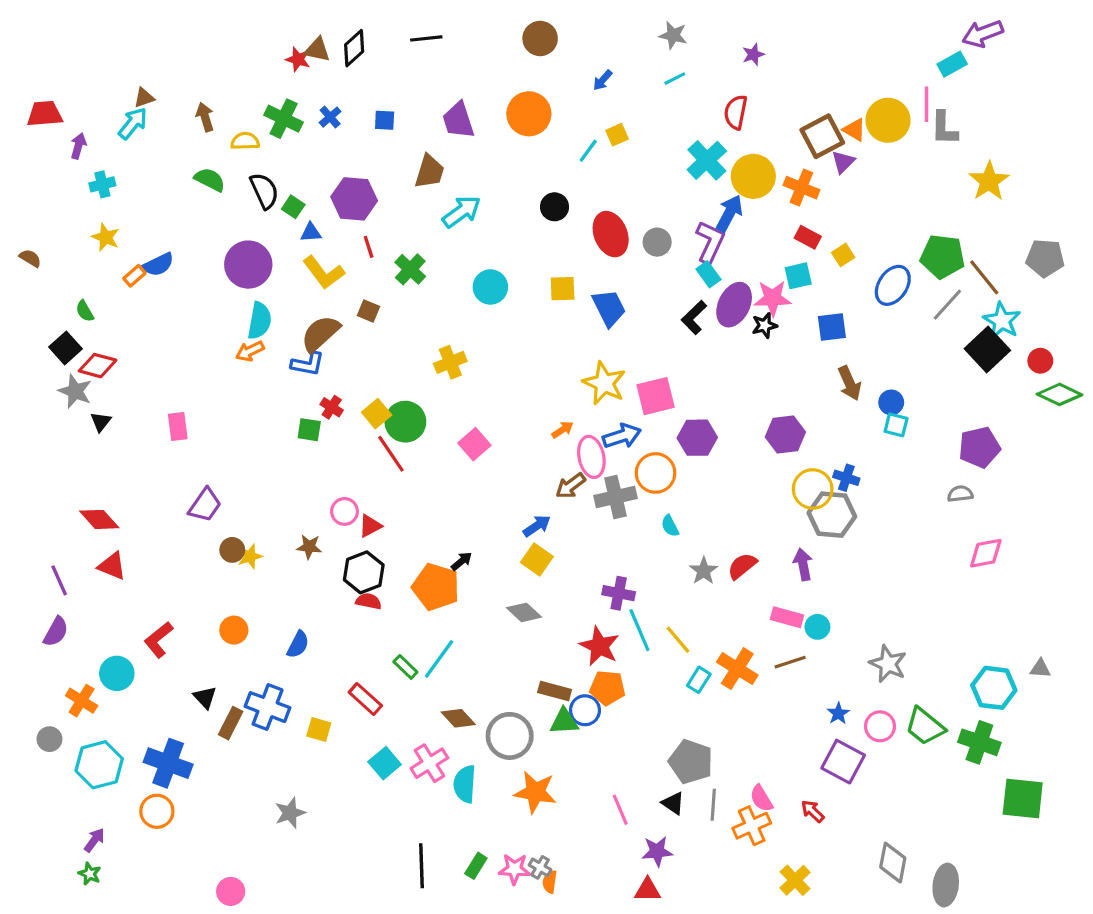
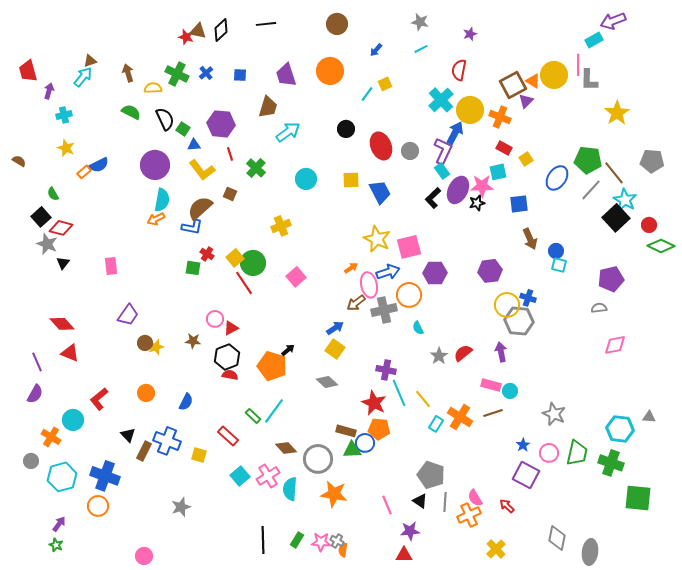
red trapezoid: (45, 114) -> (28, 71), turned -100
green trapezoid: (925, 726) -> (577, 453), turned -116

